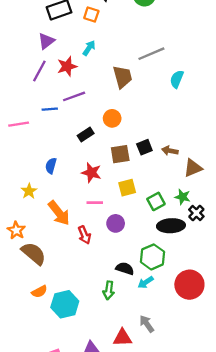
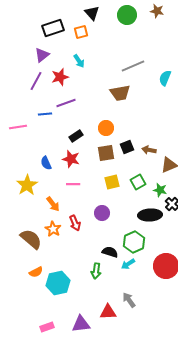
orange square: (91, 14) -> (81, 32), turned -32
cyan arrow: (89, 48) -> (79, 61), turned 112
brown trapezoid: (123, 77) -> (120, 93), moved, turned 95
cyan semicircle: (177, 79) -> (165, 78), moved
orange circle: (112, 118) -> (106, 128), moved
blue semicircle: (51, 166) -> (46, 163), turned -40
red star: (91, 173) -> (71, 159), moved
yellow star: (29, 191) -> (27, 185), size x1.5
green square: (156, 201) -> (138, 182), moved
pink line: (95, 203) -> (73, 184), moved
orange arrow: (59, 213) -> (53, 204), size x0.7
orange star: (16, 230) -> (53, 229), moved

